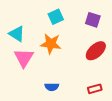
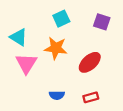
red ellipse: (96, 51) -> (90, 62), moved
red rectangle: (95, 89) -> (91, 97), moved

